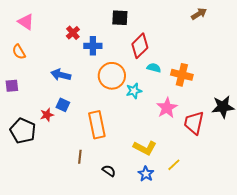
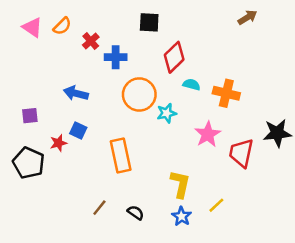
orange semicircle: (19, 52) -> (62, 26), moved, turned -105
purple square: (12, 86) -> (30, 116), moved
yellow L-shape: (145, 148) -> (180, 184), turned -105
brown line: (80, 157) -> (99, 208), moved, turned 32

